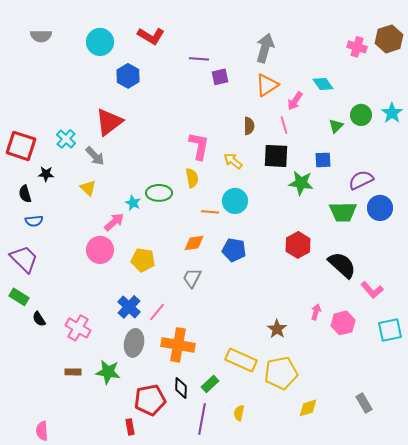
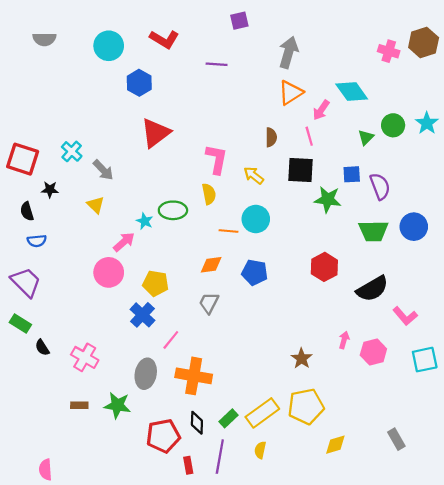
purple square: (220, 77) -> (239, 21), moved
cyan diamond: (323, 84) -> (352, 92), size x1.4
red triangle: (109, 122) -> (156, 133), moved
purple semicircle: (361, 180) -> (380, 186), moved, turned 95
black semicircle: (342, 265) -> (372, 289), turned 108
blue cross: (129, 307) -> (142, 315), moved
yellow rectangle: (241, 360) -> (262, 413), moved, turned -60
red rectangle: (130, 427) -> (188, 465), moved

